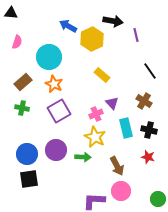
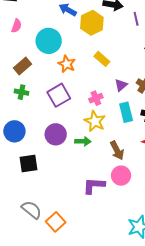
orange star: (54, 84) -> (67, 64), moved
purple triangle: (112, 103) -> (121, 85), moved, turned 32
blue circle: (27, 154) -> (14, 131), moved

